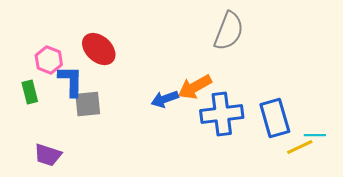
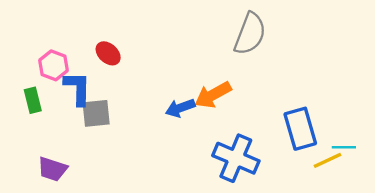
red ellipse: (99, 49) -> (108, 53), size x0.7
blue cross: (222, 114) -> (236, 158), moved, turned 30

